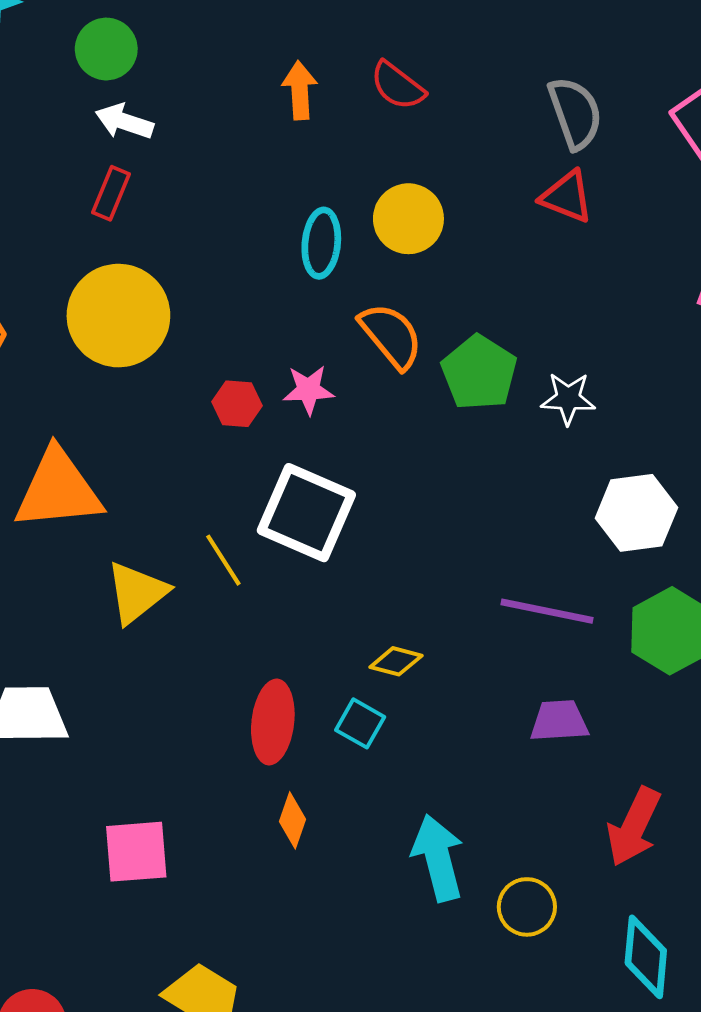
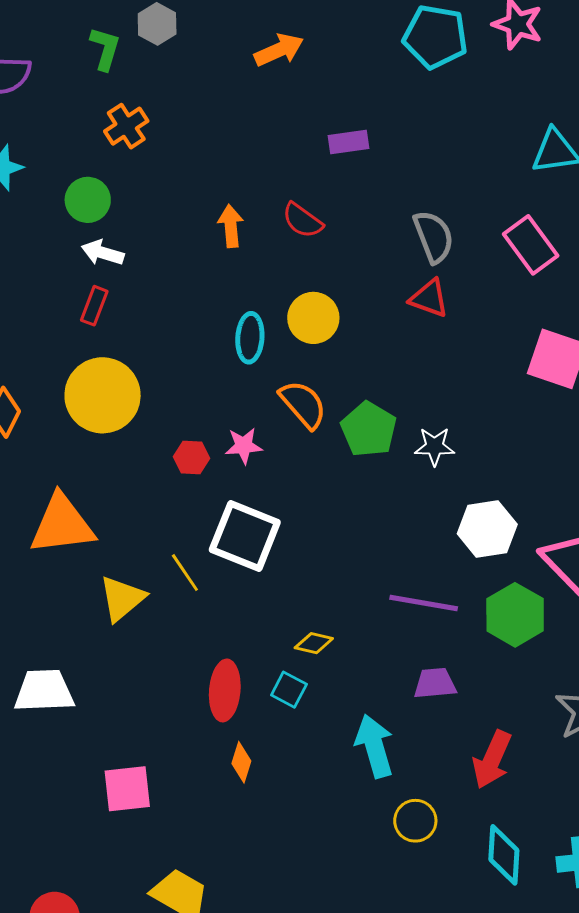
cyan arrow: (438, 858) -> (374, 746), moved

